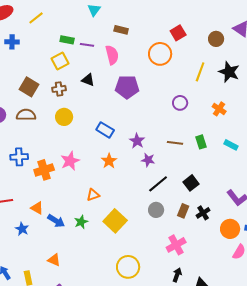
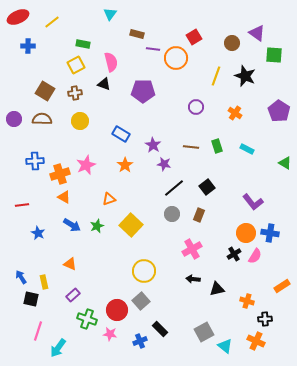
purple line: (87, 45) -> (153, 49), moved
pink semicircle: (112, 55) -> (111, 62), moved
orange triangle: (37, 208) -> (64, 197), moved
black cross: (203, 213) -> (234, 254), moved
black arrow: (177, 275) -> (193, 279), turned -104

